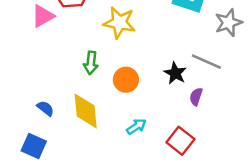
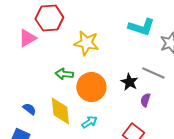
green arrow: (91, 63) -> (64, 74), turned 90
orange circle: (126, 80) -> (91, 87), size x1.5
cyan arrow: (136, 126) -> (89, 122), moved

